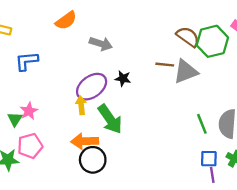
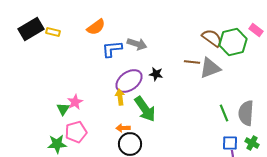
orange semicircle: (66, 20) -> (96, 27), moved
blue L-shape: (27, 61) -> (112, 49), moved
orange arrow: (85, 141) -> (123, 128), size x0.6

